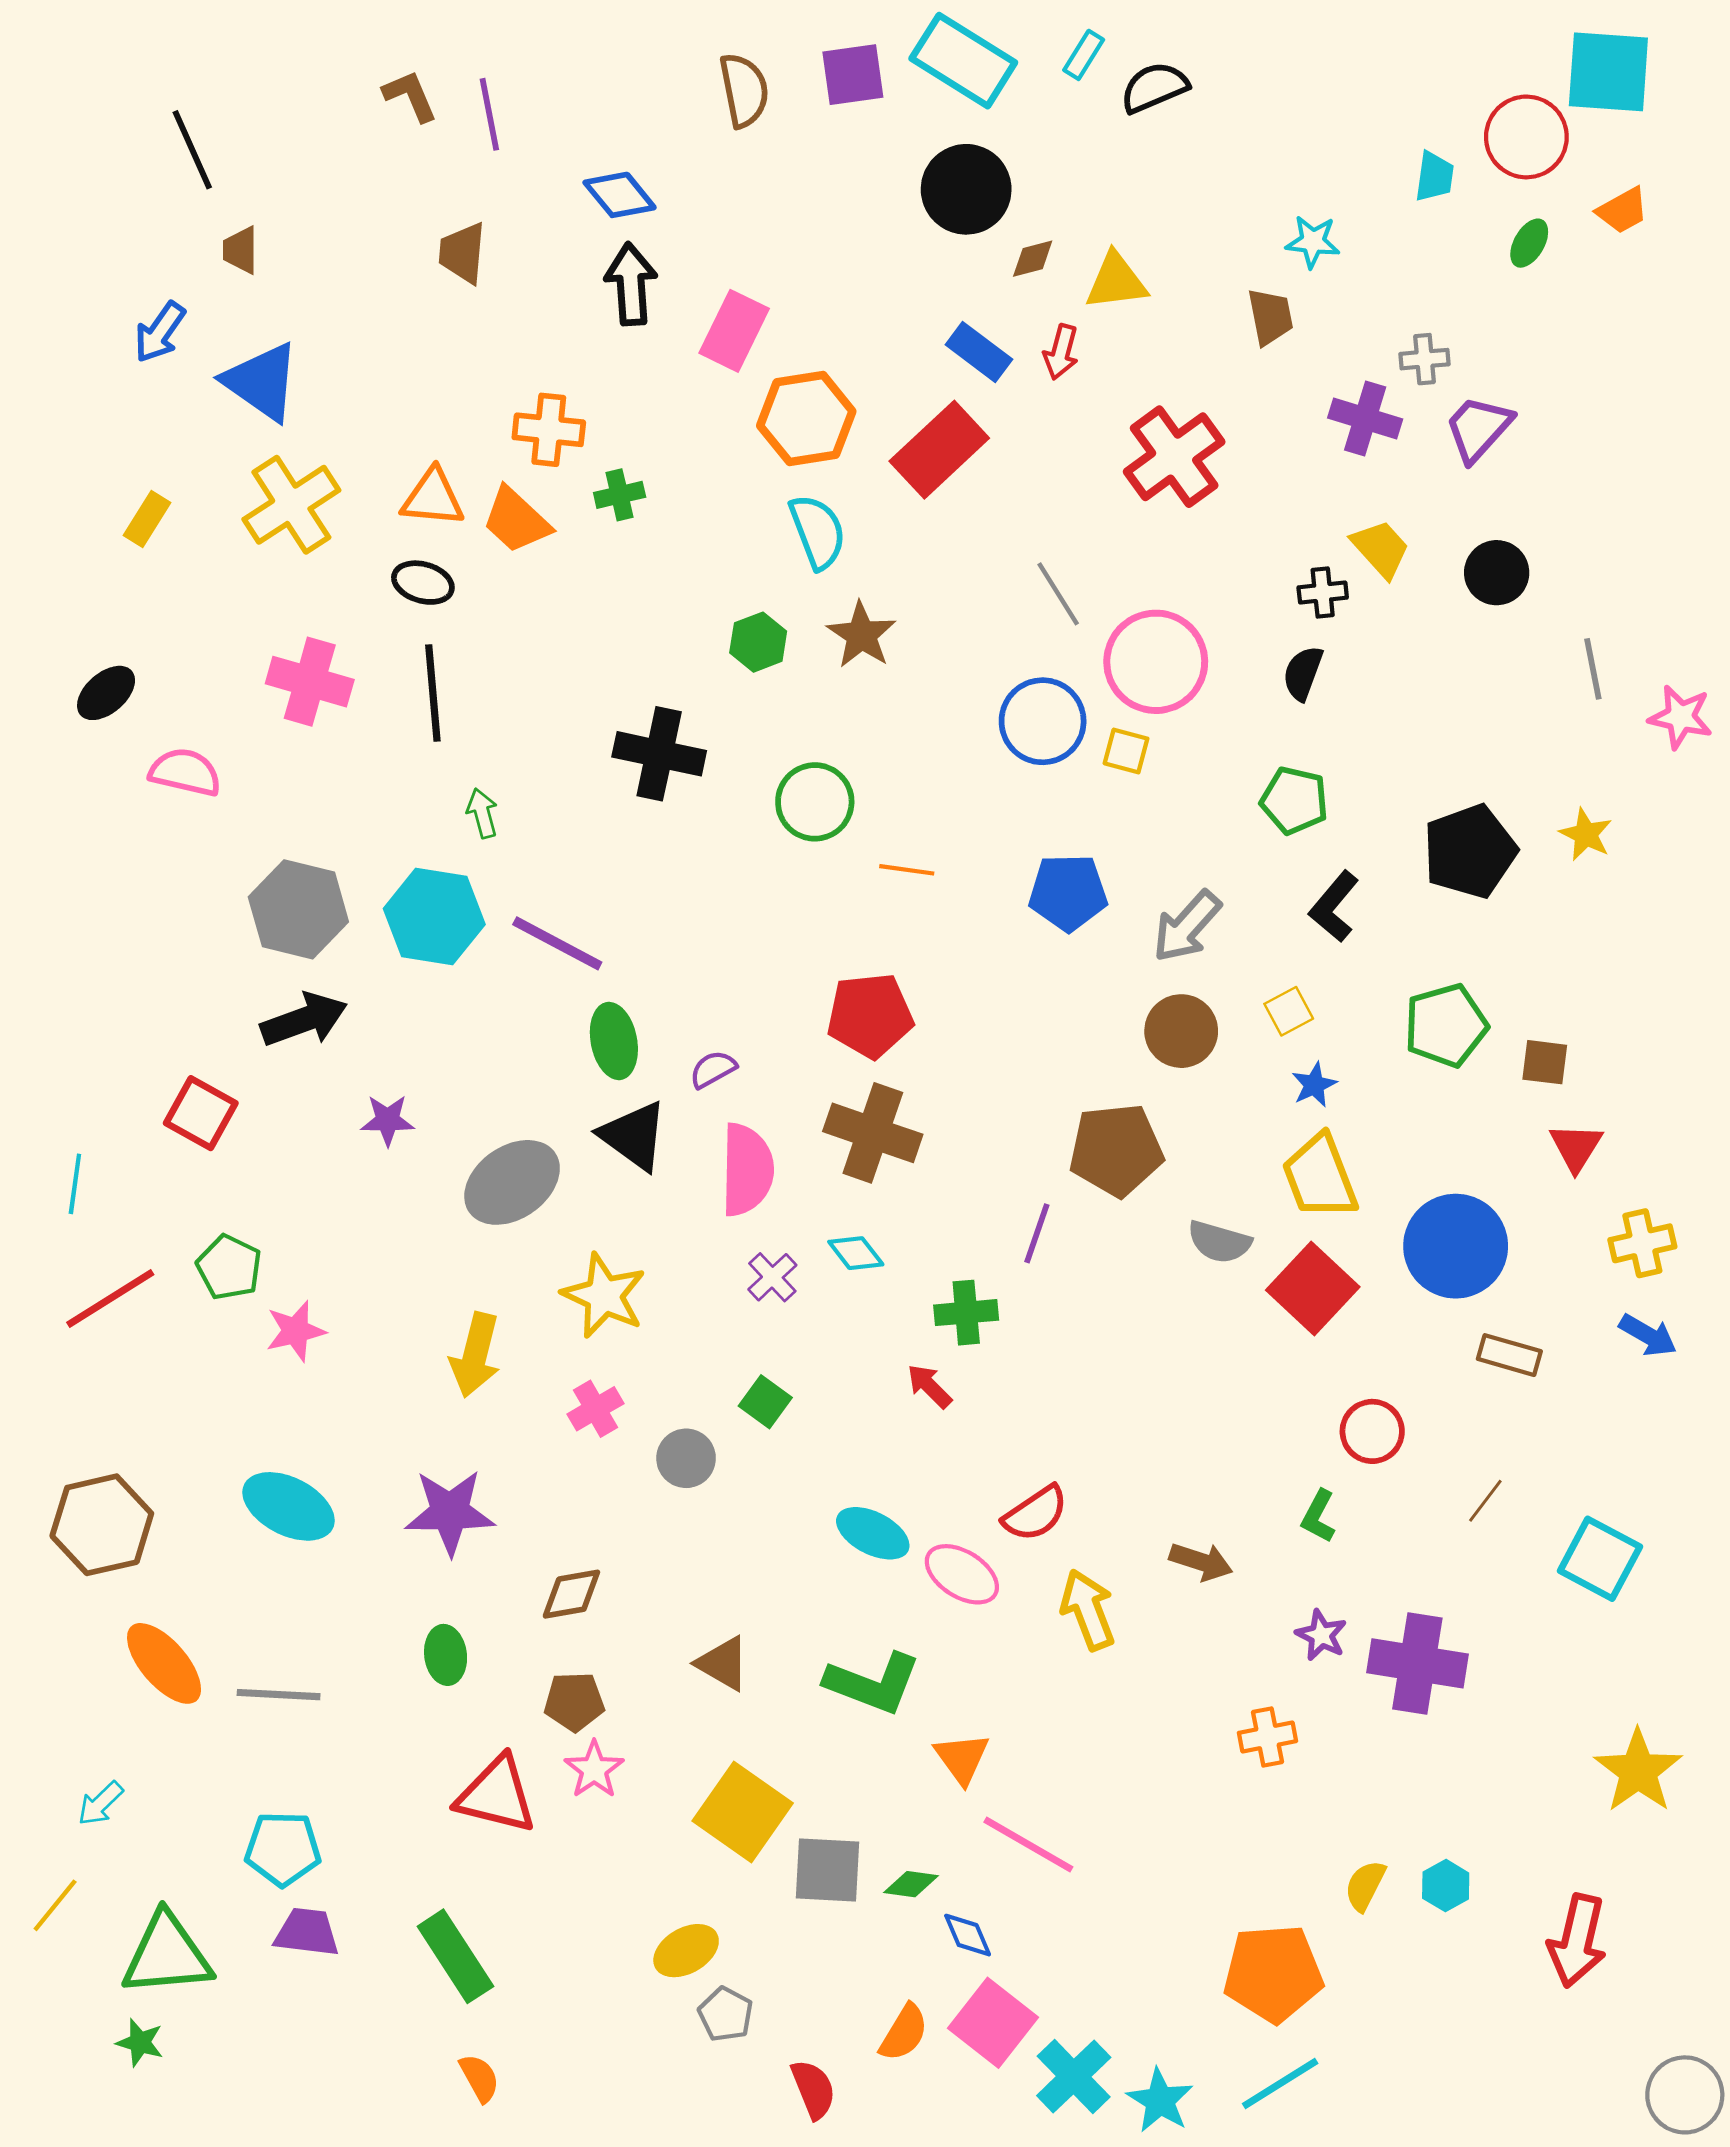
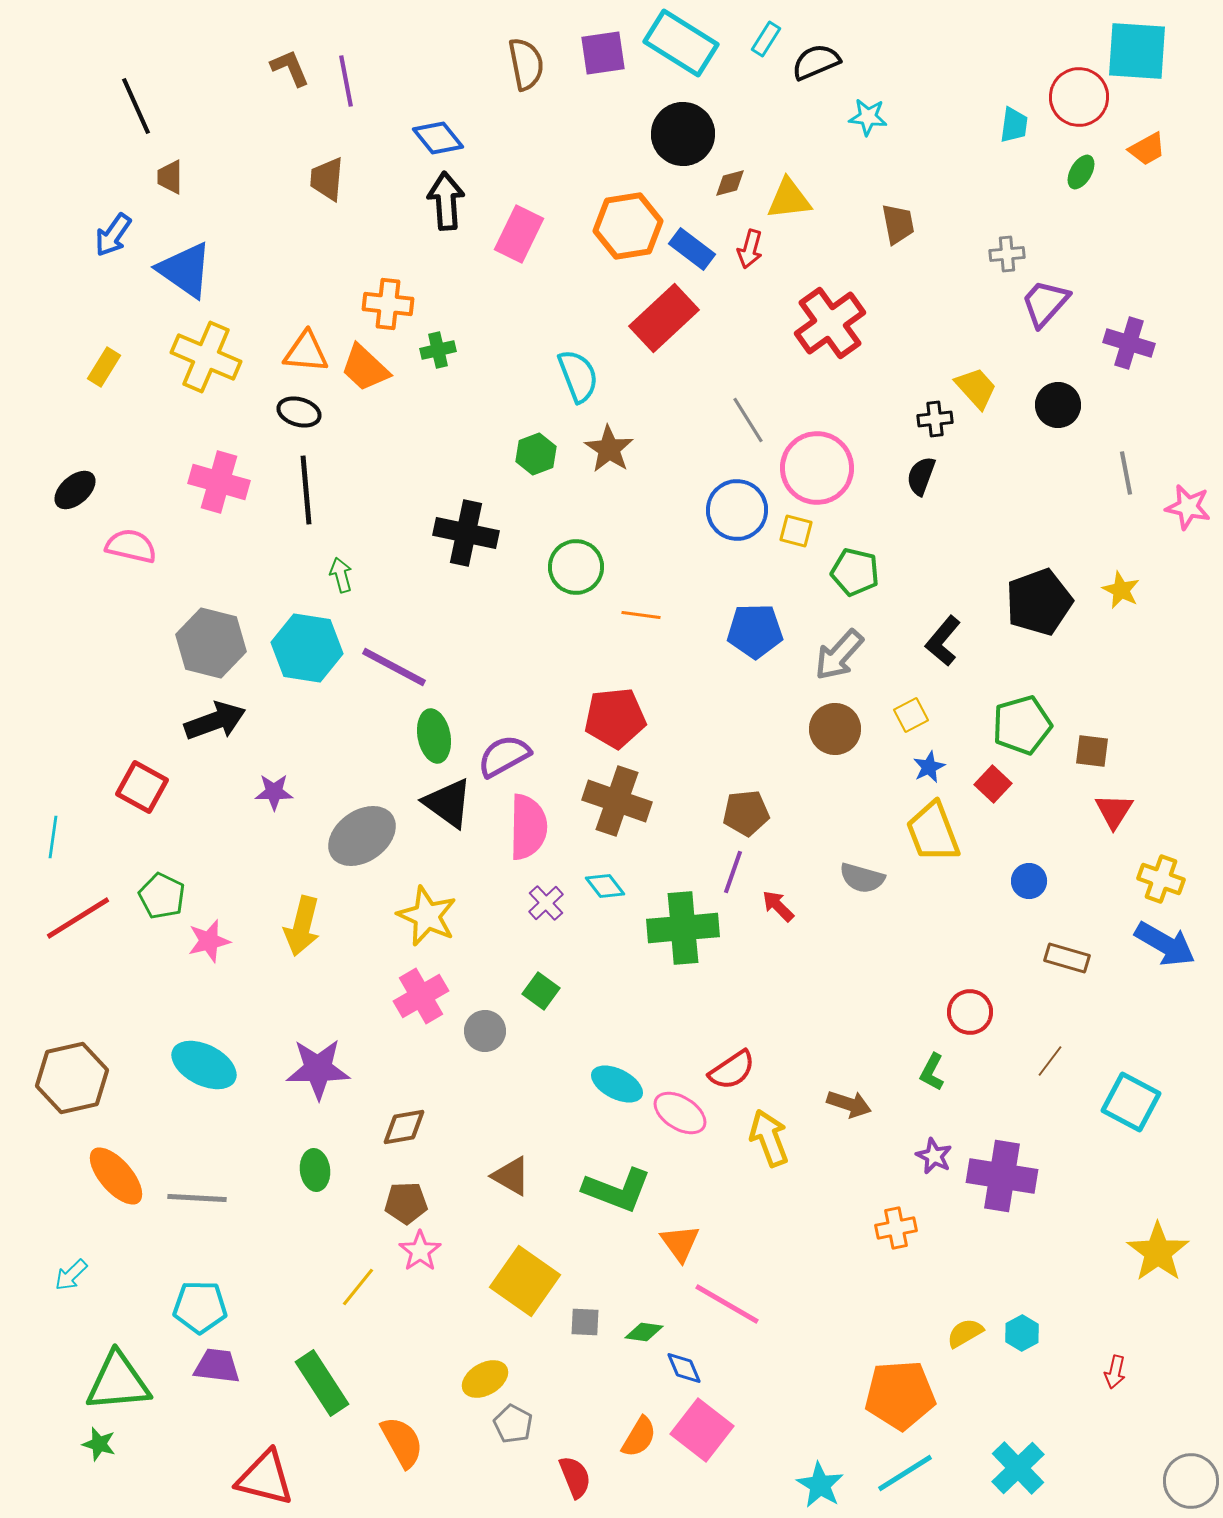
cyan star: (1313, 242) -> (868, 117), moved
orange hexagon: (806, 418) -> (628, 226), moved
purple cross: (1365, 418) -> (1129, 343), moved
yellow cross: (291, 505) -> (206, 357), turned -34
green pentagon: (1294, 800) -> (855, 572), moved
purple semicircle: (713, 1069) -> (504, 756), size x1.6
brown pentagon: (1116, 1150) -> (746, 813), moved, size x0.7
yellow cross: (1642, 1243) -> (1161, 879), turned 33
blue circle: (1456, 1246) -> (1029, 881), size x0.5
red square: (1313, 1289) -> (993, 784), moved, size x0.6
green cross: (966, 1313) -> (683, 928), size x1.6
blue arrow: (1648, 1335) -> (1165, 944), size x1.5
yellow arrow: (475, 1355) -> (302, 926), moved
red arrow: (929, 1386) -> (778, 906), moved
pink cross: (595, 1409) -> (421, 996), size x1.4
red triangle: (496, 1795) -> (265, 1478), moved
gray square: (828, 1870) -> (585, 1322), size x0.6
yellow semicircle: (1365, 1886) -> (965, 1333), turned 33
yellow line: (55, 1905) -> (358, 1287), moved
red arrow: (1577, 1941) -> (1115, 1372), size x0.5
cyan cross: (1074, 2077) -> (1018, 1468), moved
orange semicircle: (479, 2078) -> (402, 1442), moved, size x1.5

